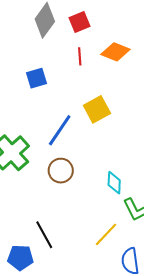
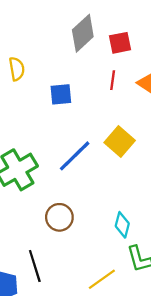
yellow square: (97, 109) -> (120, 142), turned -32
brown circle: (61, 171) -> (59, 217), moved

